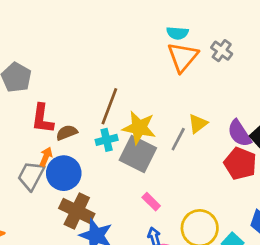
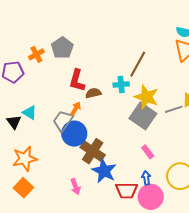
brown line: (109, 106) -> (138, 64), moved
gray line: (178, 139) -> (174, 109), turned 36
cyan cross: (107, 140) -> (121, 84), moved
blue circle: (64, 173) -> (74, 134), moved

